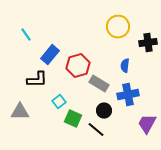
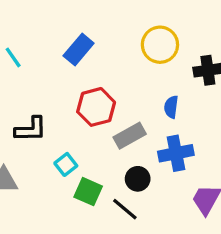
blue rectangle: (50, 55) -> (79, 49), moved
gray rectangle: (99, 84) -> (130, 136), turned -60

